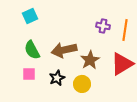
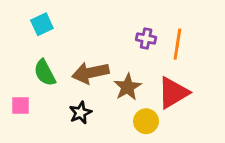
pink square: (29, 74) -> (21, 106), moved
yellow circle: (82, 84) -> (146, 121), moved

